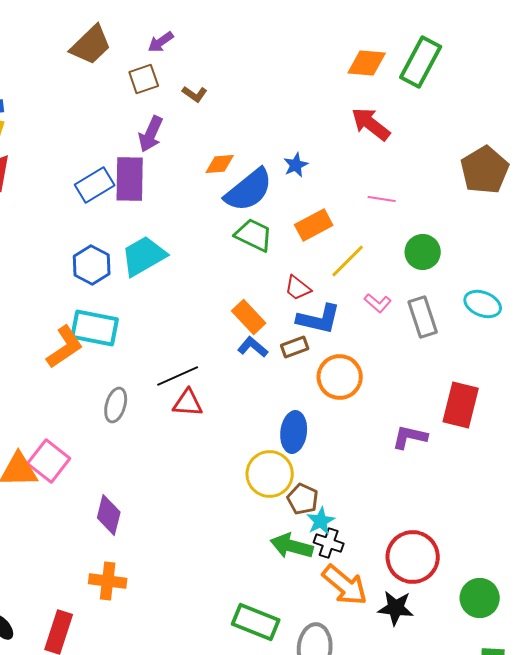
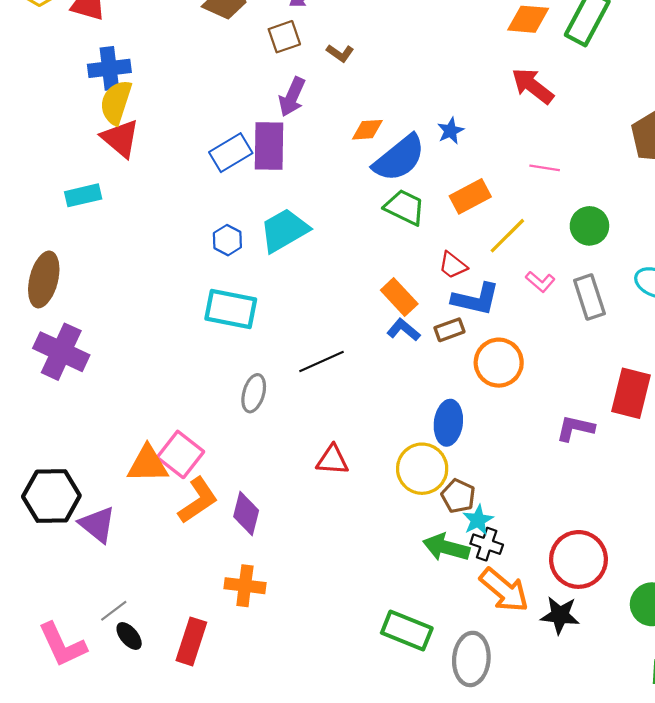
blue hexagon: (92, 265) -> (227, 240), size x0.7
orange L-shape: (65, 347) -> (198, 500), moved
red triangle: (188, 403) -> (332, 460), moved

